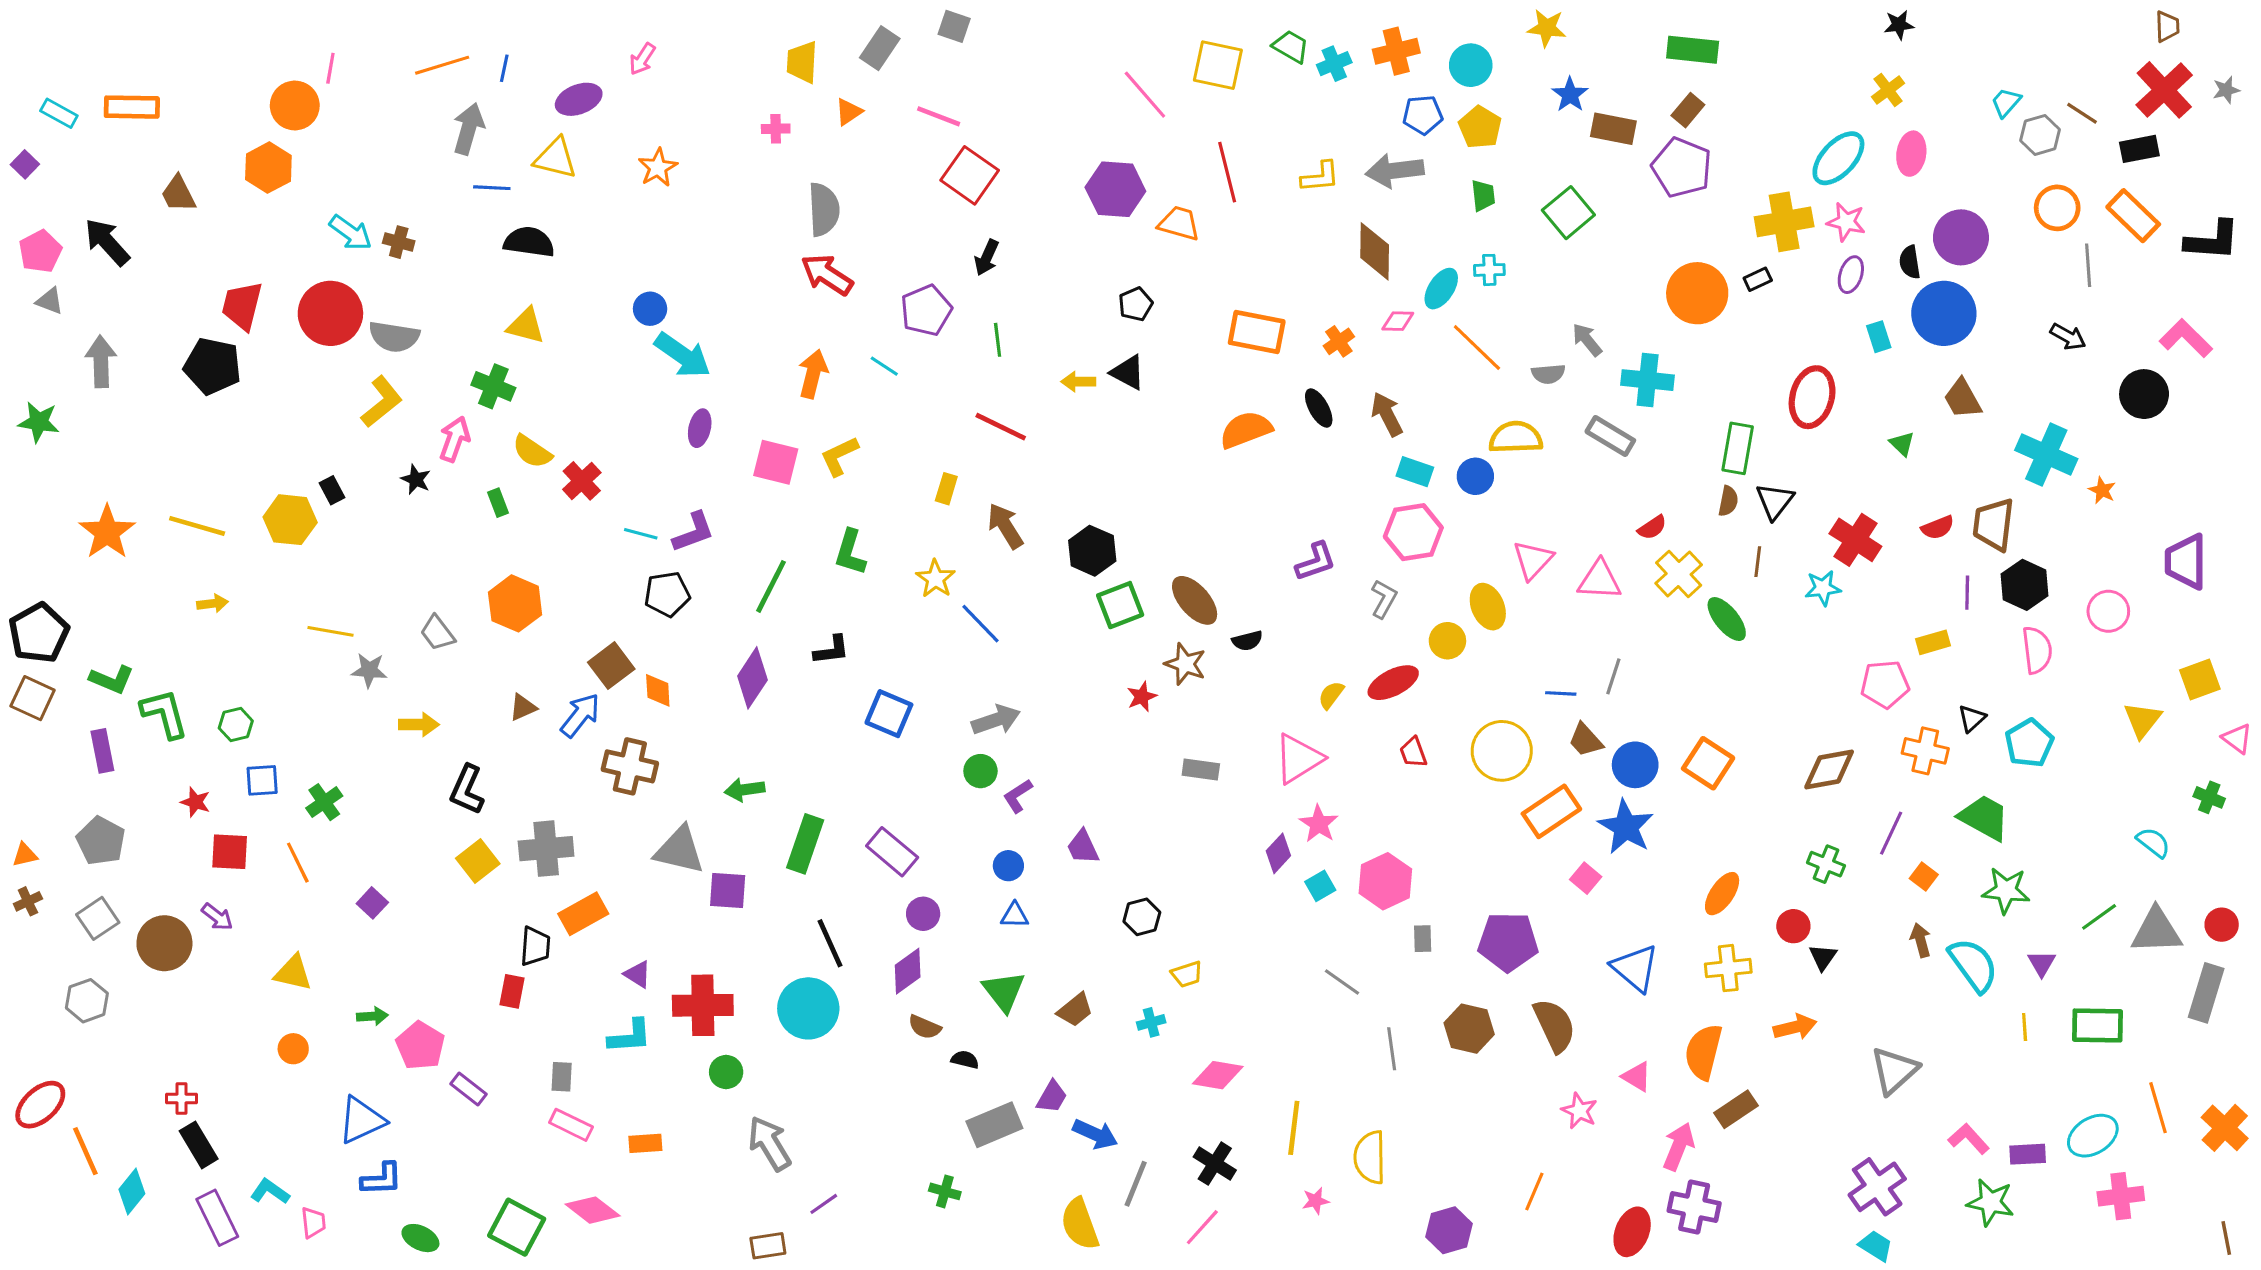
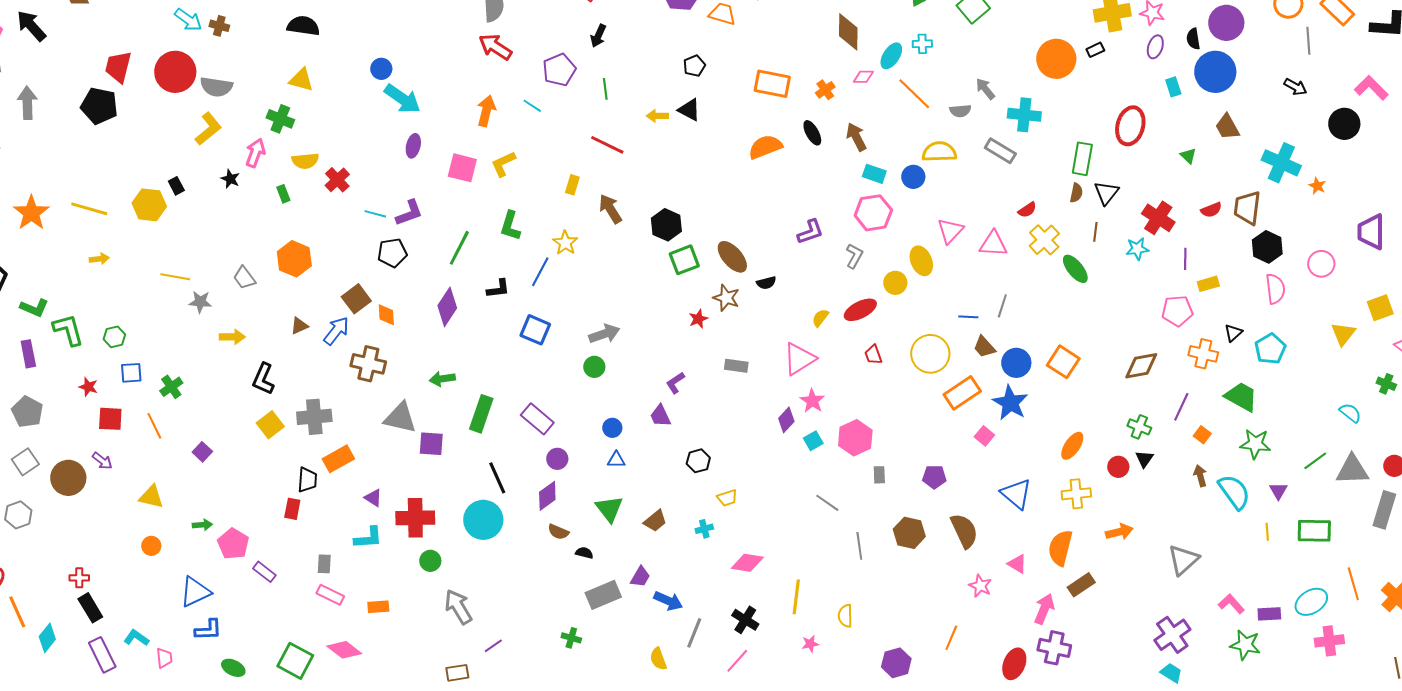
yellow semicircle: (532, 451) -> (305, 161), turned -40
purple line: (1967, 593) -> (1185, 259), moved
blue line: (980, 624) -> (540, 272), moved, turned 72
purple L-shape: (1018, 796) -> (675, 383), moved
purple pentagon: (1508, 942) -> (934, 477), size x0.6
black triangle: (1823, 957) -> (1144, 459), moved
yellow semicircle: (1370, 1157) -> (845, 616), size x0.7
yellow semicircle: (1080, 1224) -> (658, 659), size x0.7

